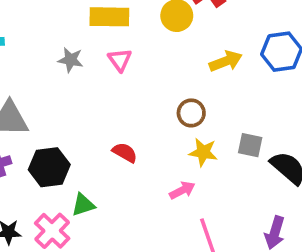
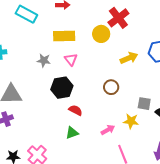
yellow star: (203, 152) -> (131, 121), moved
black hexagon: (49, 167) -> (62, 88), moved
green triangle: (83, 205) -> (72, 133), moved

